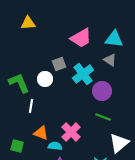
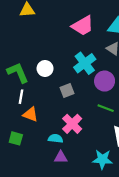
gray square: (59, 64) -> (67, 90), moved
white line: (31, 106) -> (21, 97), moved
orange triangle: (41, 133) -> (30, 114), moved

